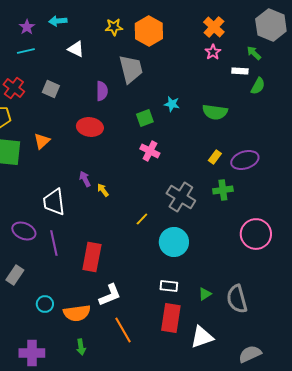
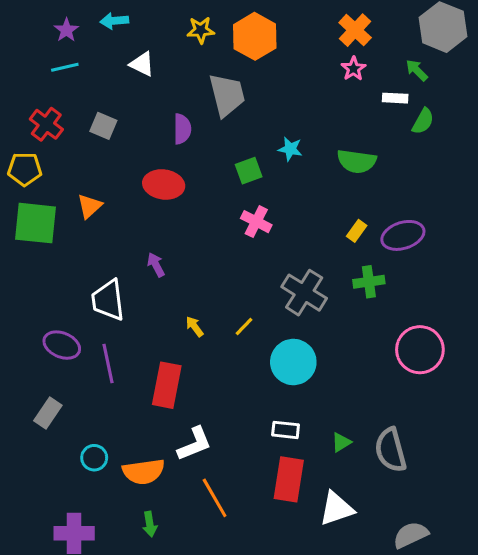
yellow arrow: (103, 190) -> (195, 326), moved

